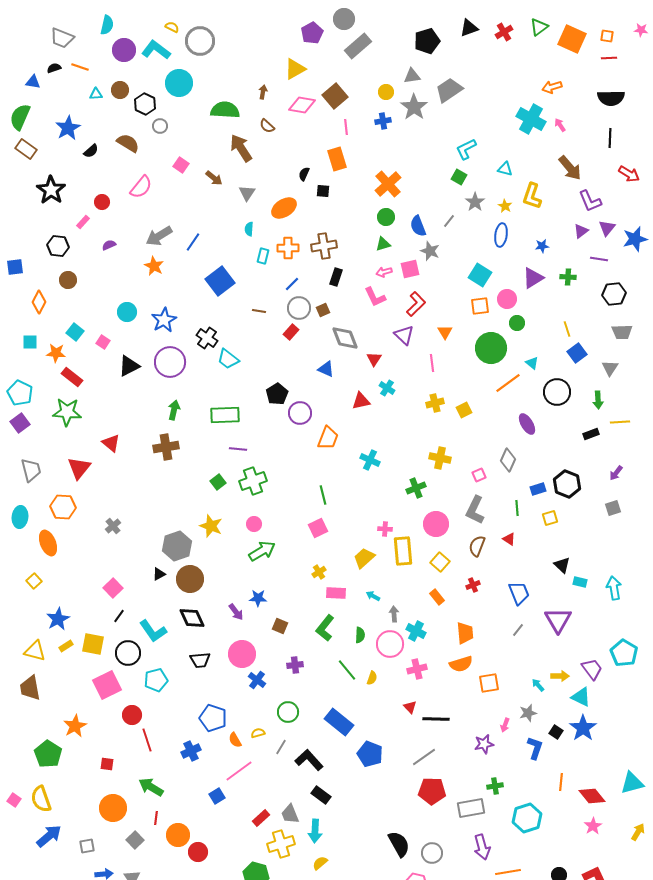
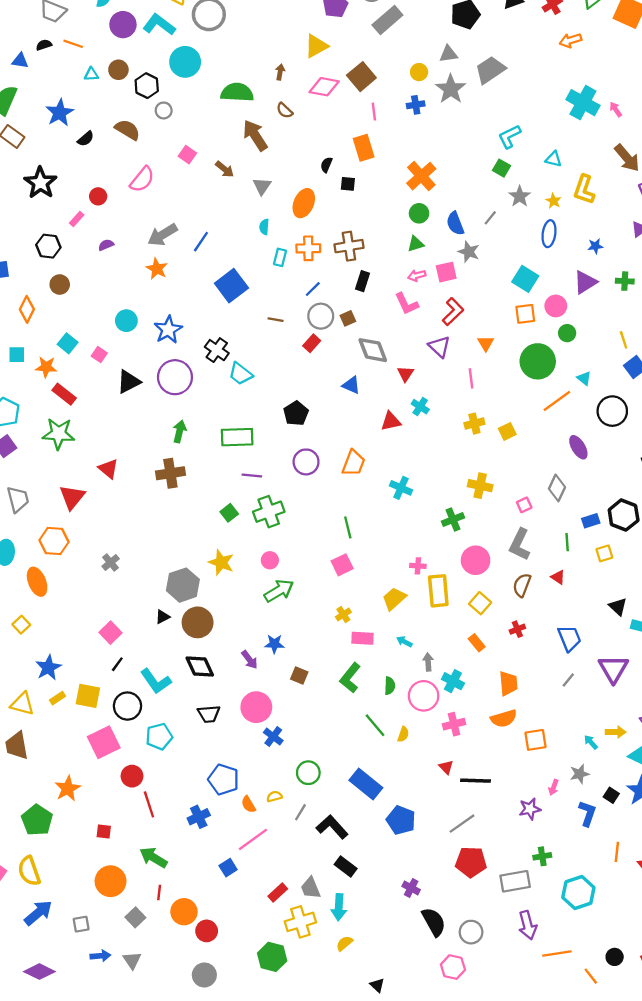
orange arrow: (552, 87) -> (570, 40), moved
orange ellipse: (284, 208) -> (304, 203), turned -35
purple circle: (300, 413) -> (306, 462), moved
purple cross: (295, 665) -> (411, 888), moved, turned 35

